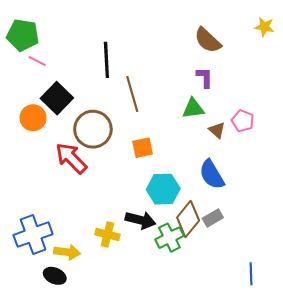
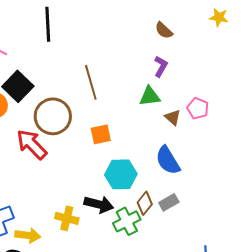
brown semicircle: (208, 40) -> (164, 30), size x0.7
black line: (106, 60) -> (48, 24), moved
purple L-shape: (205, 77) -> (161, 66), turned 30
brown diamond: (188, 219) -> (145, 203), size x0.7

